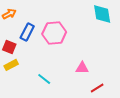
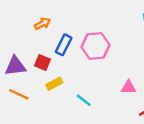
yellow rectangle: (11, 65) -> (54, 84), moved

